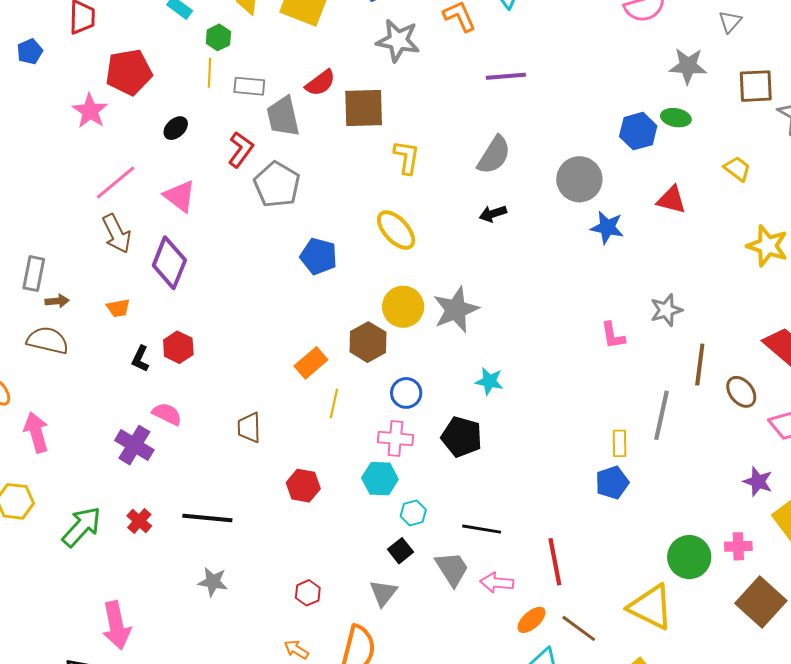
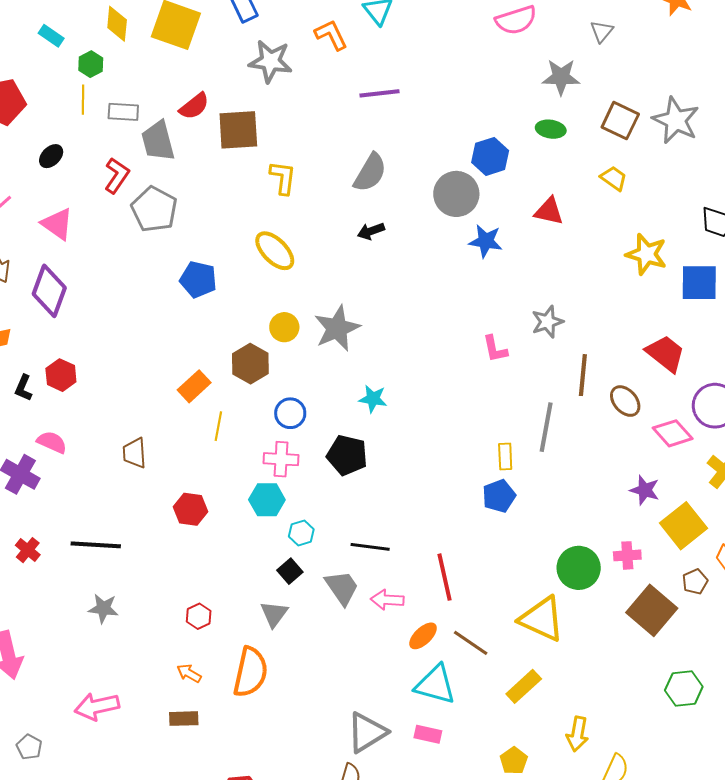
brown square: (756, 86) -> (620, 121), moved, turned 30
blue hexagon: (638, 131) -> (490, 156), moved
yellow circle: (403, 307) -> (284, 327), size x0.7

